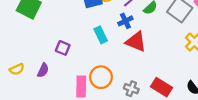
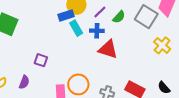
blue cross: (125, 21) -> (97, 31), turned 32
cyan rectangle: (101, 35) -> (76, 28), moved

